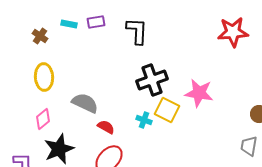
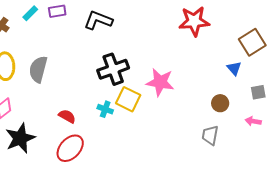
cyan rectangle: (69, 24) -> (30, 13), turned -56
black L-shape: (137, 31) -> (98, 20), turned -72
gray semicircle: (85, 103) -> (38, 69), moved, turned -100

